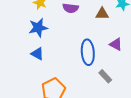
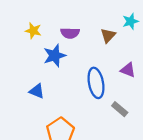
brown triangle: (102, 14) -> (108, 36), turned -40
blue star: (38, 28) -> (55, 56), moved

